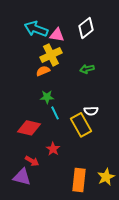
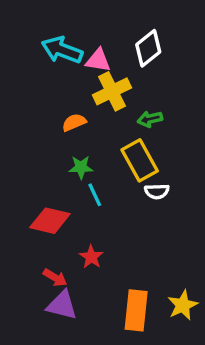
yellow cross: (51, 55) -> (112, 91), moved
yellow rectangle: (81, 125) -> (140, 160), moved
purple triangle: (22, 177) -> (62, 305), moved

